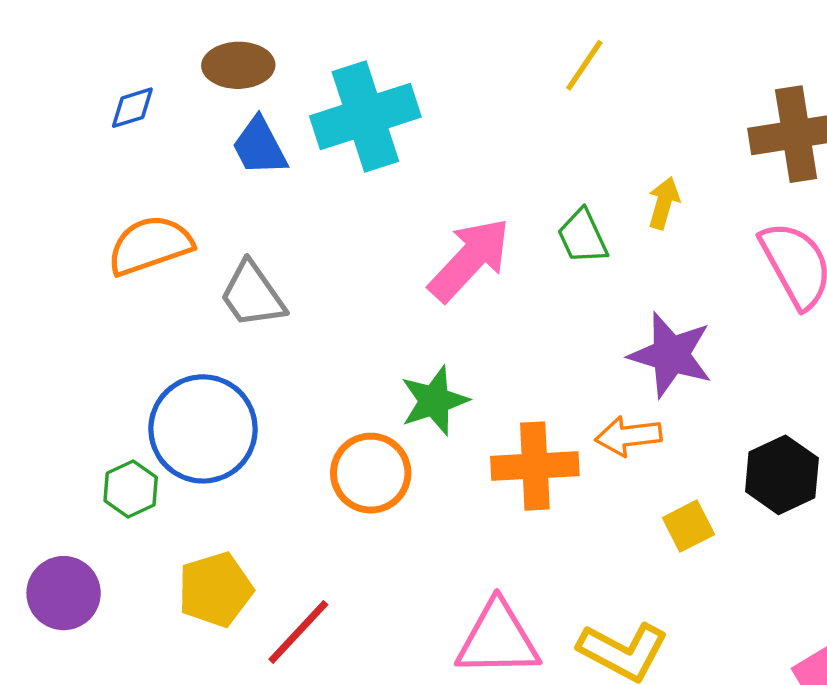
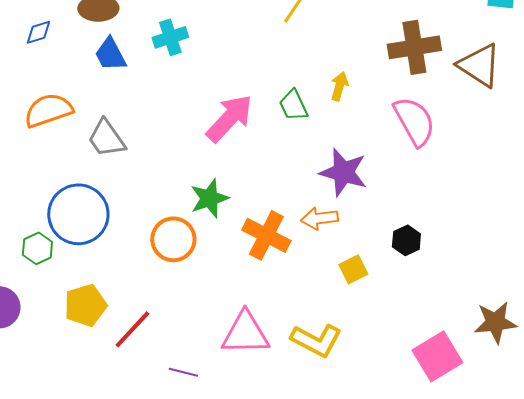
cyan cross: (365, 117) -> (170, 37), size x0.6
orange cross: (535, 466) -> (266, 235), turned 30
black hexagon: (782, 475) -> (406, 240), size x0.7

